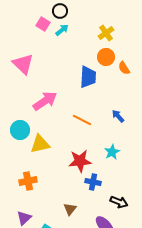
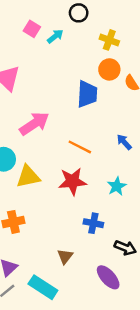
black circle: (60, 11) -> (79, 13), moved
yellow cross: (106, 33) -> (109, 40), turned -35
red star: (80, 161) -> (72, 181), moved

